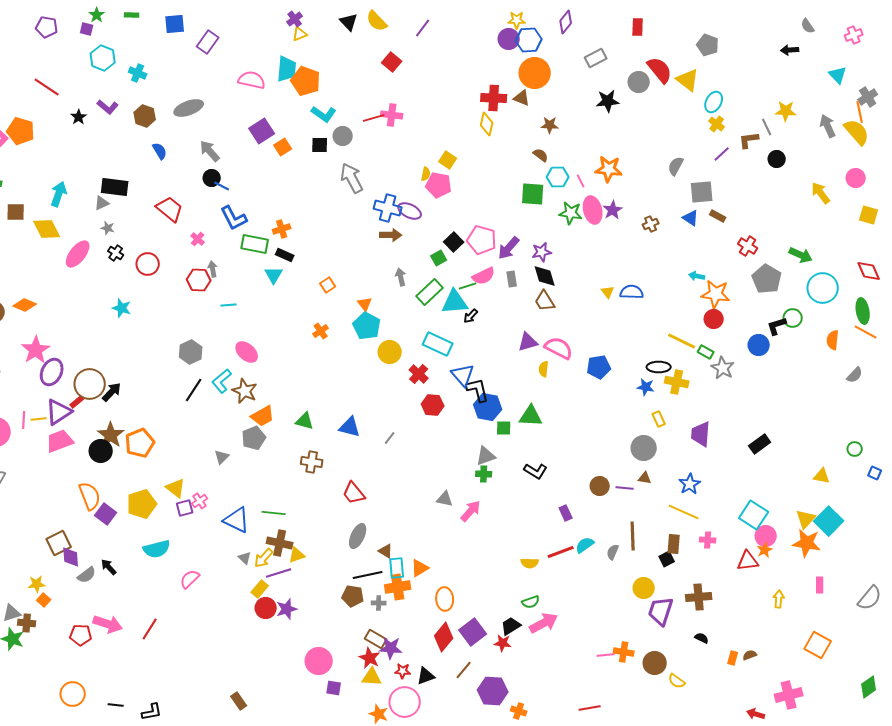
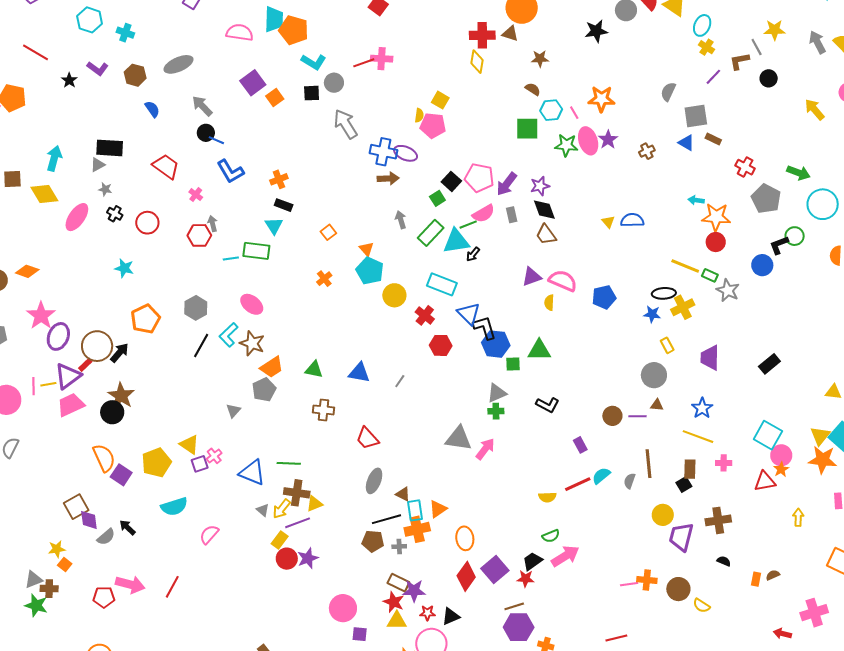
green rectangle: (255, 244) -> (256, 251), moved
yellow cross: (677, 382) -> (683, 307), turned -35
orange pentagon: (140, 443) -> (145, 319), moved
gray triangle: (445, 499) -> (459, 439), size x1.6
brown line: (464, 670) -> (514, 606), moved, turned 36

